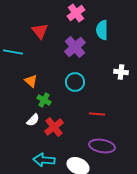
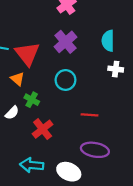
cyan semicircle: (102, 30) -> (108, 41), moved
red triangle: (40, 31) -> (27, 54), moved, size x1.4
white semicircle: (33, 120) -> (12, 113), moved

